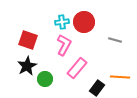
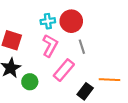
gray line: (115, 40) -> (82, 47), moved, turned 56

